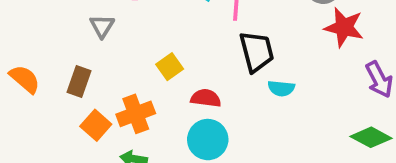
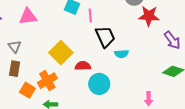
gray triangle: (102, 26) -> (15, 46), moved
yellow square: (170, 67) -> (61, 53), size x1.6
cyan circle: (208, 140) -> (99, 84), moved

